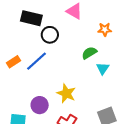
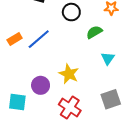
black circle: (50, 35) -> (71, 12), moved
cyan triangle: (103, 69) -> (108, 58), moved

